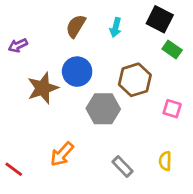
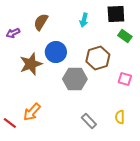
black square: (160, 19) -> (116, 14), turned -30
brown semicircle: (76, 26) -> (41, 22), moved
orange arrow: (62, 154) -> (32, 112), moved

